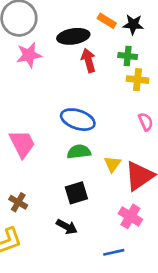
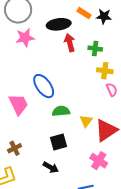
green cross: (128, 56) -> (95, 49), moved
yellow cross: (138, 80) -> (105, 71), moved
blue ellipse: (78, 120) -> (44, 86), moved, turned 35
brown cross: (18, 202) -> (15, 148), turned 32

